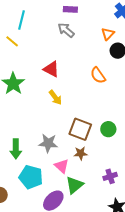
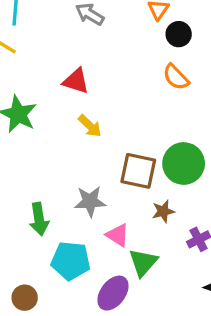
orange semicircle: (98, 75) -> (176, 77), moved
green circle: (108, 129) -> (184, 164), size x1.6
brown star: (81, 153) -> (163, 211), moved

